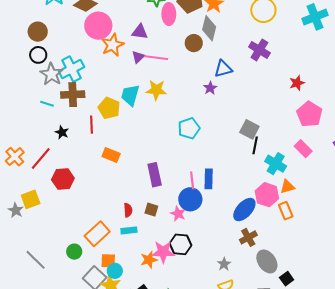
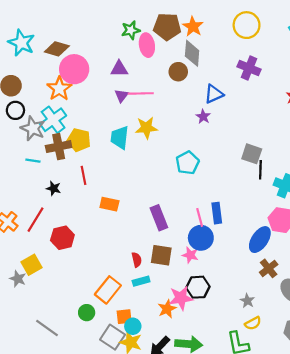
orange star: (113, 45) -> (59, 89), moved
yellow pentagon: (109, 108) -> (79, 140), moved
brown square: (151, 210) -> (161, 255), size x1.5

